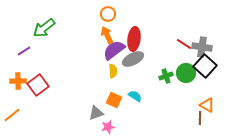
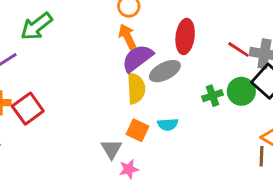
red ellipse: (134, 39) -> (185, 36), moved
yellow semicircle: (113, 71) -> (136, 88), size x1.5
cyan semicircle: (135, 96) -> (168, 124), turned 144
gray triangle: (96, 113) -> (111, 149), turned -42

